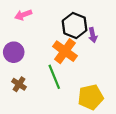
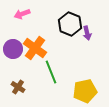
orange cross: (65, 51) -> (35, 48), moved
brown cross: (19, 84) -> (18, 87), moved

